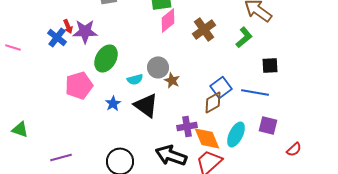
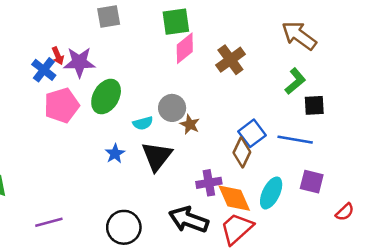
green L-shape: (244, 37) -> (295, 81), moved
pink pentagon: (79, 85) -> (62, 105), moved
brown diamond: (213, 102) -> (242, 152), turned -35
black triangle: (146, 105) -> (157, 156), turned 32

